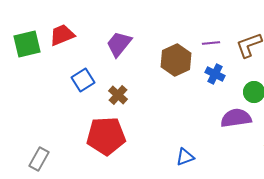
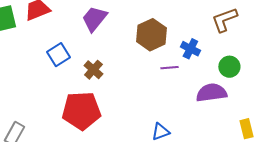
purple line: (211, 43) -> (169, 68), moved

